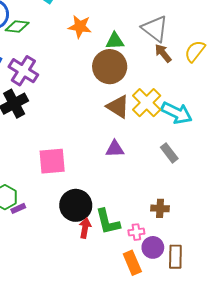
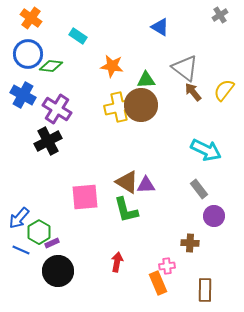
yellow cross: (147, 103) -> (119, 107), moved, turned 32
brown triangle: (118, 107) -> (127, 182), moved
black circle: (76, 205) -> (58, 271), moved
green L-shape: (108, 222) -> (126, 210), moved
purple circle: (153, 247) -> (214, 216), moved
orange rectangle: (132, 263) -> (158, 283), moved

